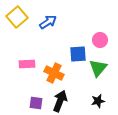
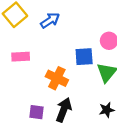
pink rectangle: (27, 64) -> (21, 57), moved

